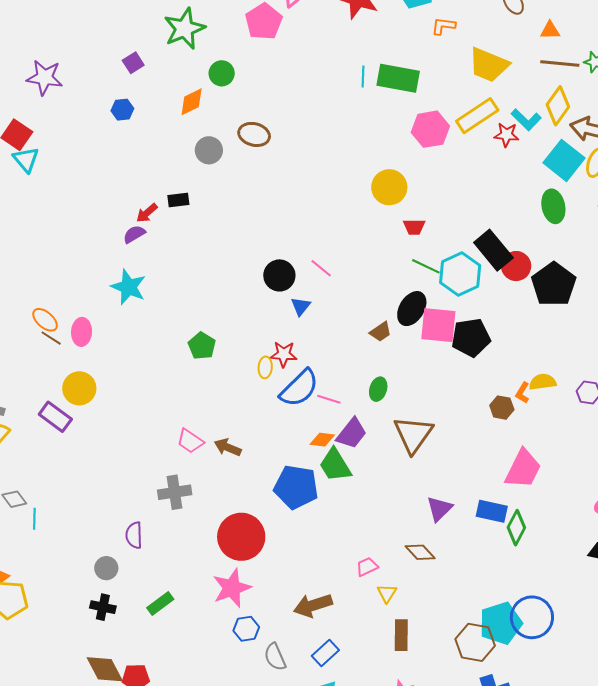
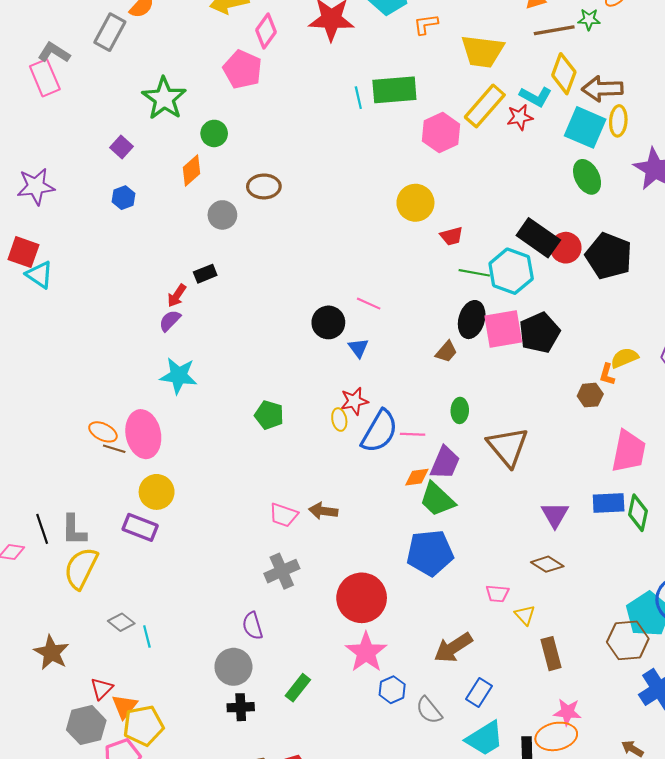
pink ellipse: (82, 332) -> (143, 434), size x1.6
blue pentagon: (296, 487) -> (430, 553), moved
pink trapezoid: (367, 567) -> (497, 594), turned -135
gray circle: (106, 568) -> (233, 667), size x1.5

